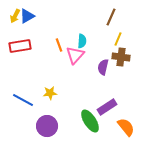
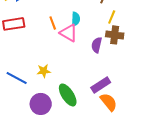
pink triangle: (75, 55) -> (69, 33), turned -42
green ellipse: (90, 121) -> (68, 95), moved
orange semicircle: (126, 127) -> (109, 102), moved

